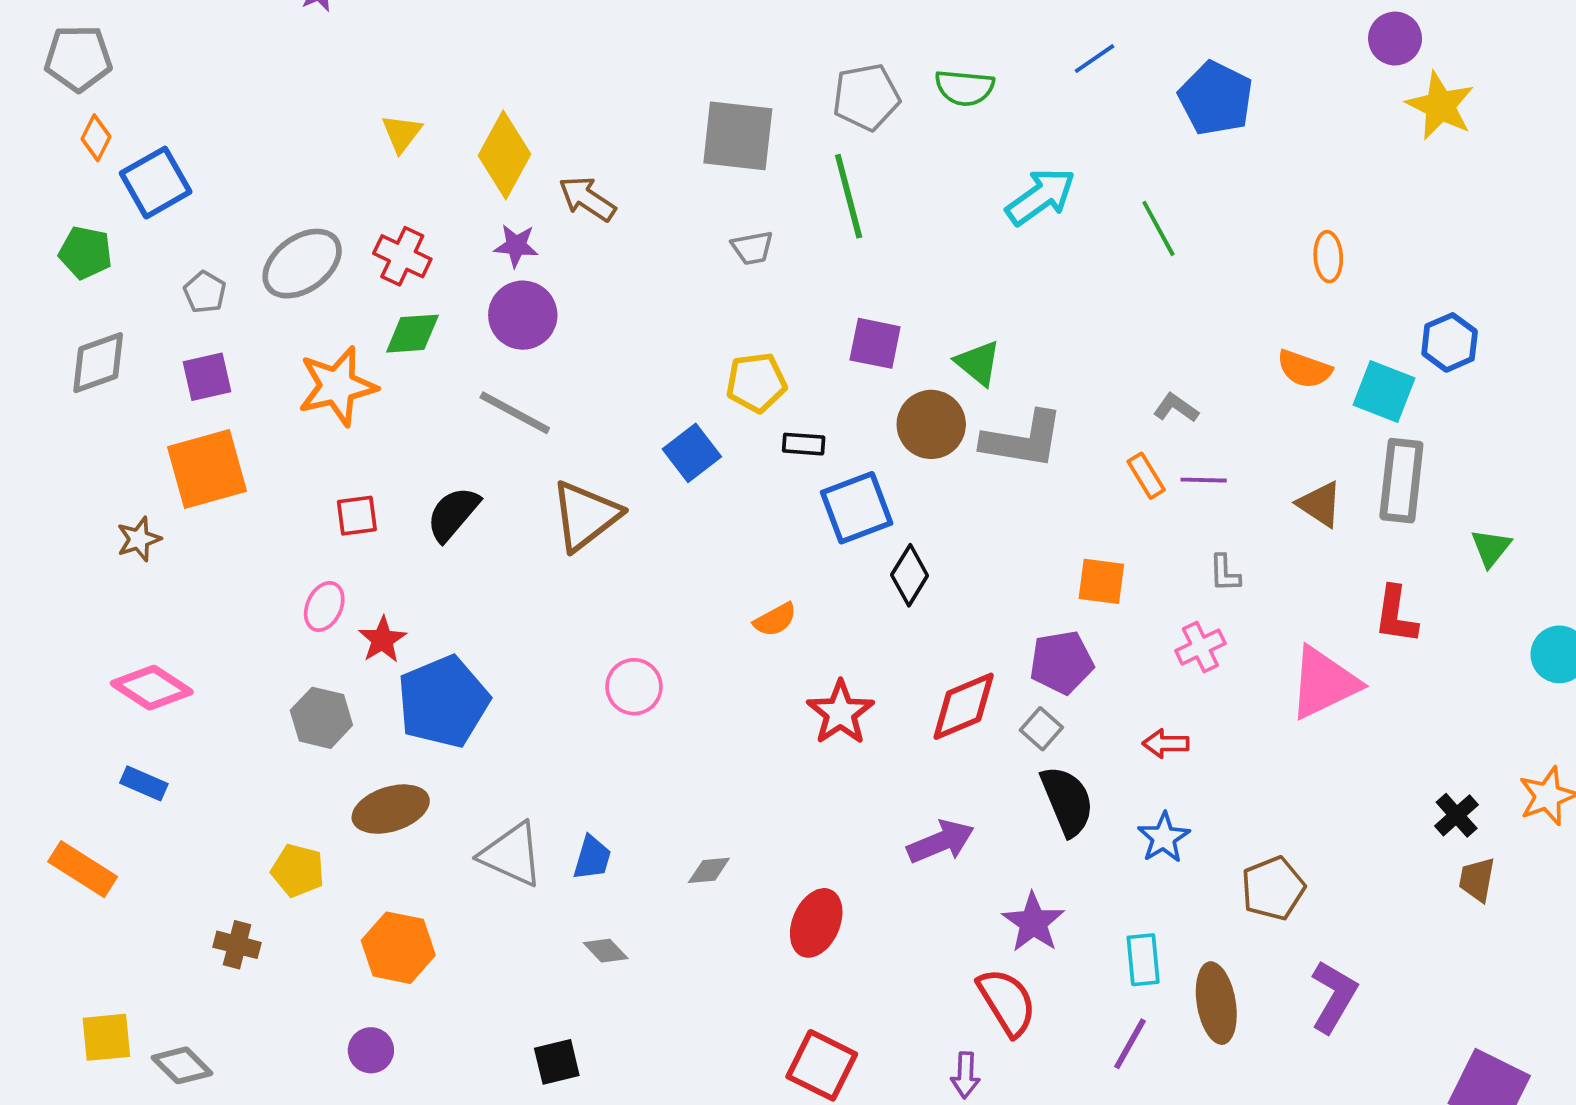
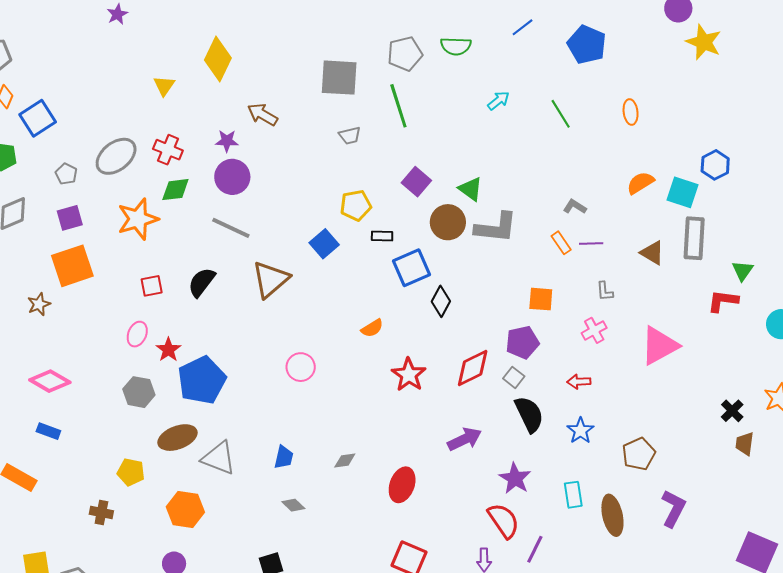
yellow diamond: (505, 155) -> (218, 59), moved
cyan arrow: (1041, 197) -> (498, 101), size x0.6
orange ellipse: (1328, 257) -> (631, 112), moved
purple square: (875, 343) -> (416, 182), turned 32
orange semicircle: (1304, 369) -> (640, 183), turned 132
red L-shape: (1396, 615) -> (723, 301), moved, turned 92
gray triangle: (512, 854) -> (219, 458), moved
purple line: (1130, 1044) -> (535, 549), moved

